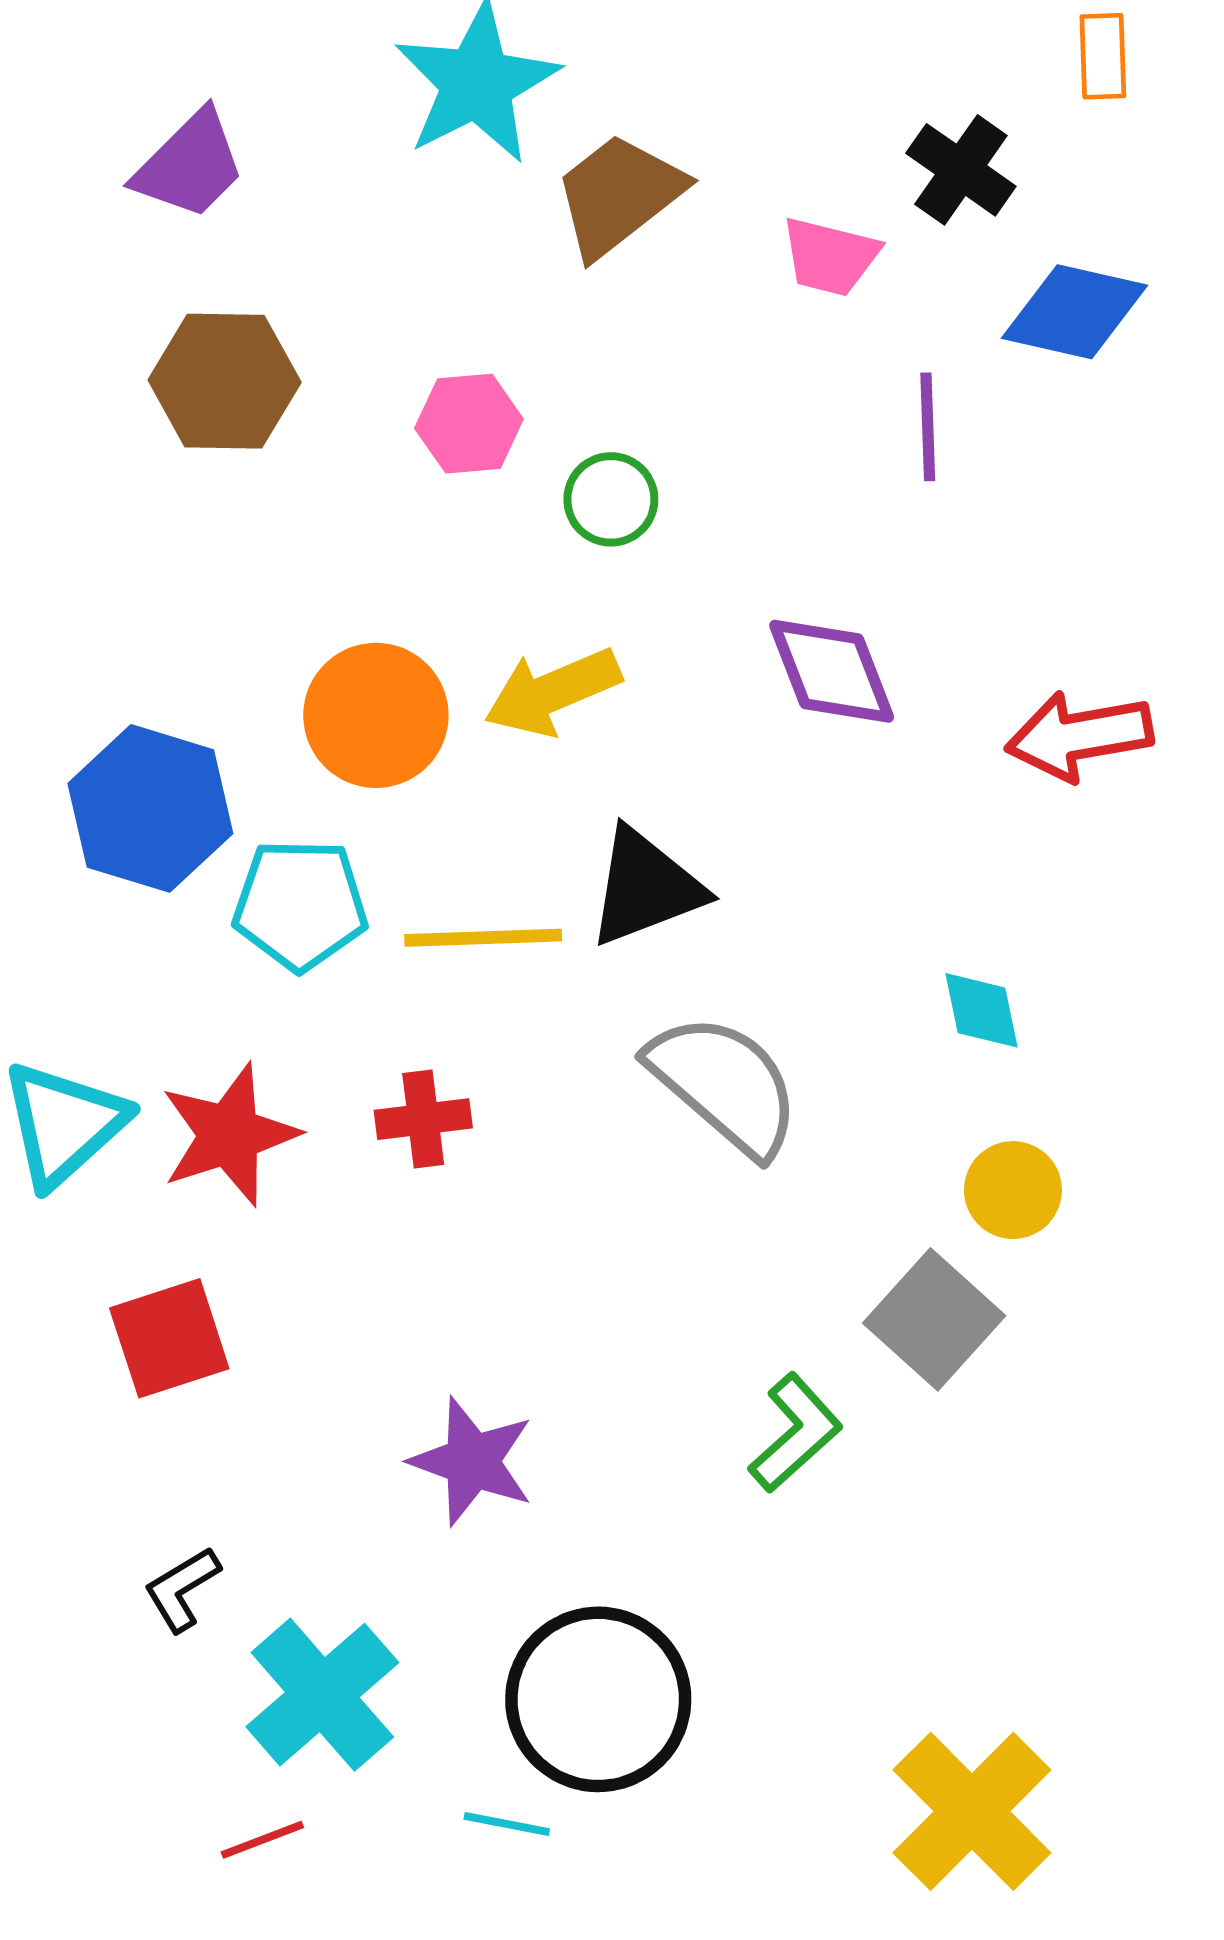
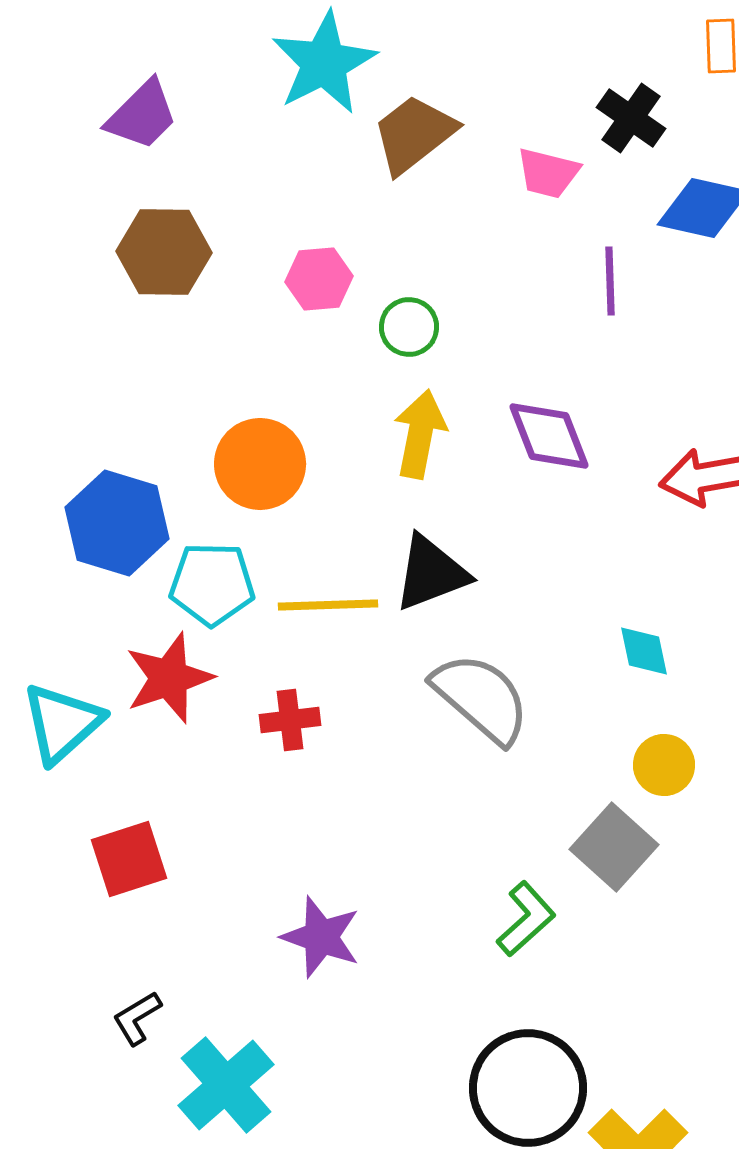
yellow arrow: (553, 692) -> (420, 434), moved, turned 124
red star: (229, 1135) -> (169, 678), moved
black circle: (598, 1699) -> (528, 1088), moved

